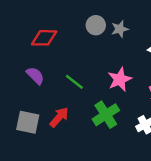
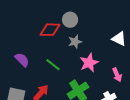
gray star: (120, 29) -> (75, 42), moved
red diamond: (44, 38) -> (50, 30), moved

